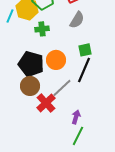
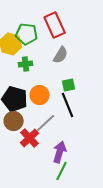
black line: (84, 70) -> (68, 105), turned -45
purple arrow: (76, 117) -> (60, 152), size x1.5

